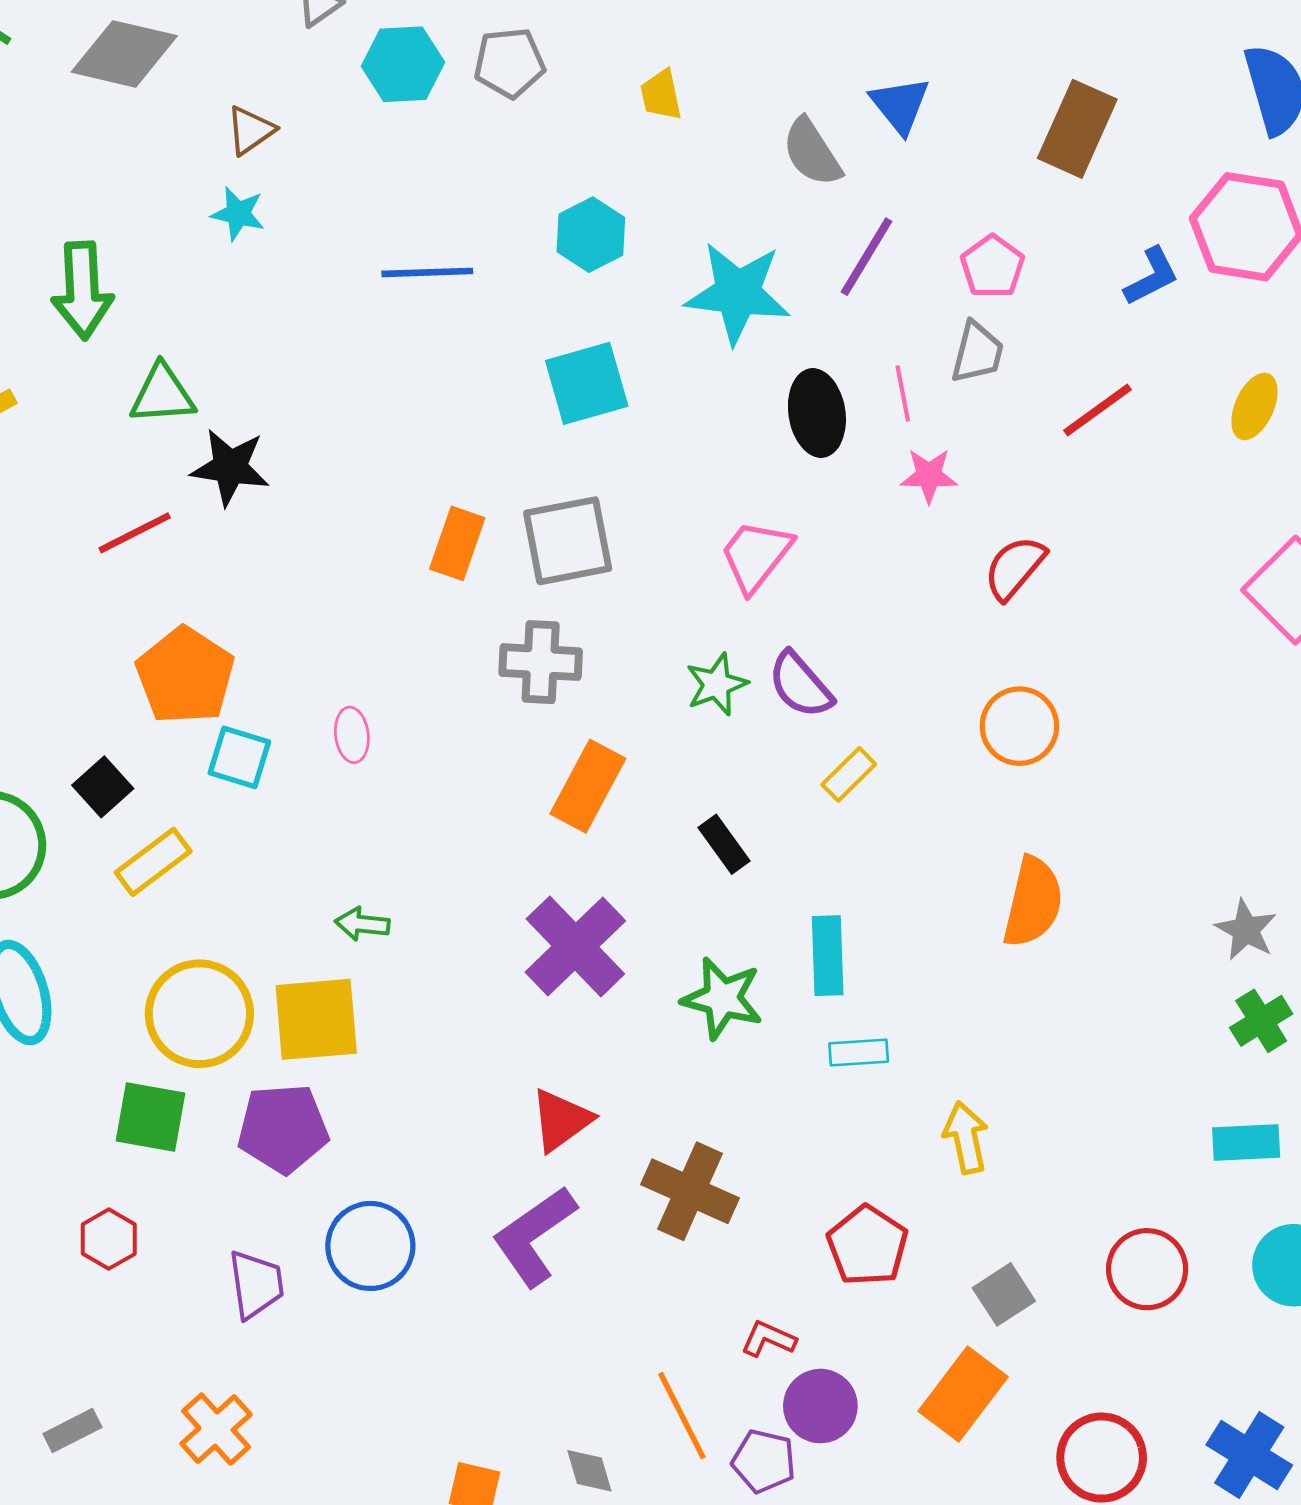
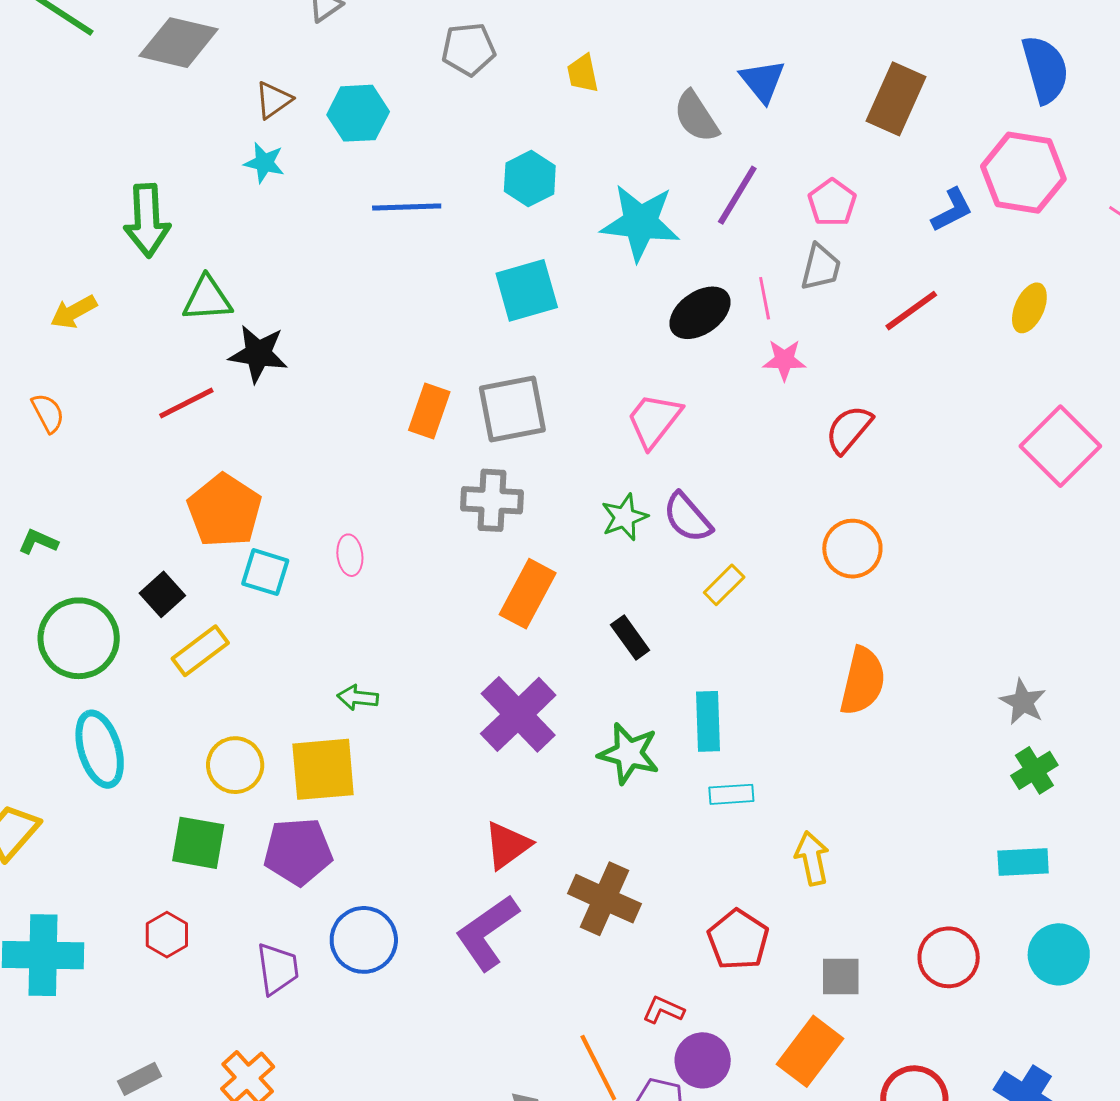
cyan hexagon: (403, 64) -> (358, 113), moved
black ellipse: (817, 413) -> (700, 313), turned 64
yellow circle: (199, 1014) -> (235, 765), size x0.7
gray square: (1004, 1294) -> (841, 976), turned 33

